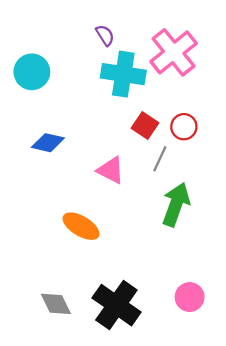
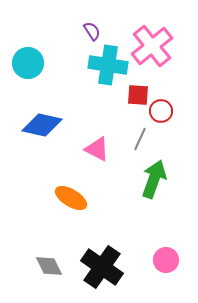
red square: (145, 126) -> (138, 95), moved, turned -30
blue diamond: (48, 143) -> (42, 125), size x1.4

